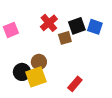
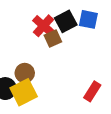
red cross: (49, 23) -> (43, 26), moved
red rectangle: (75, 84) -> (92, 91), moved

